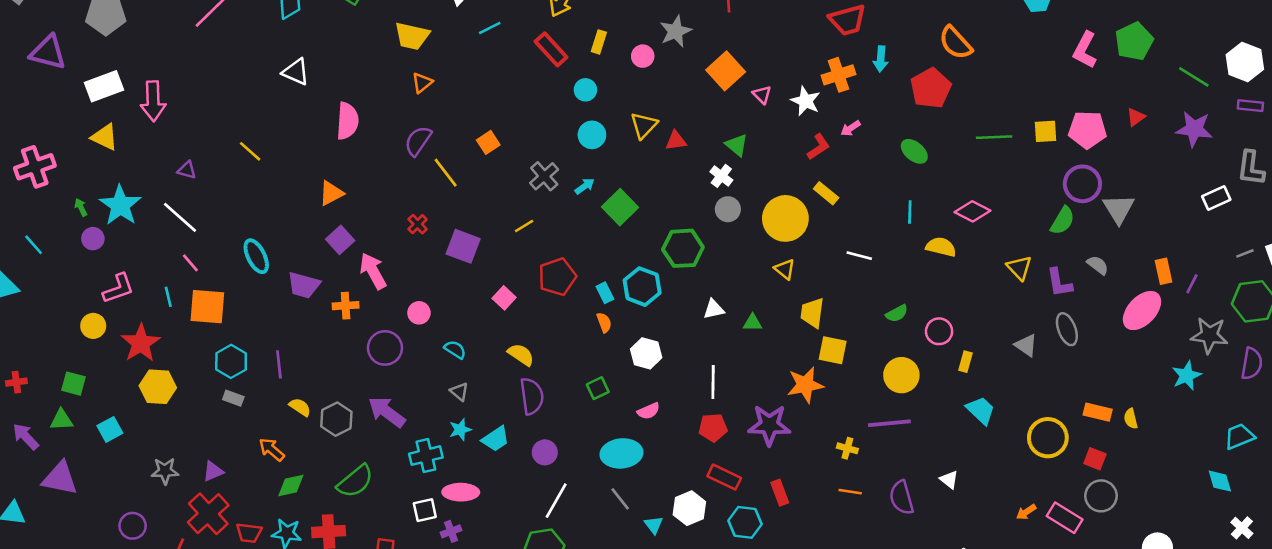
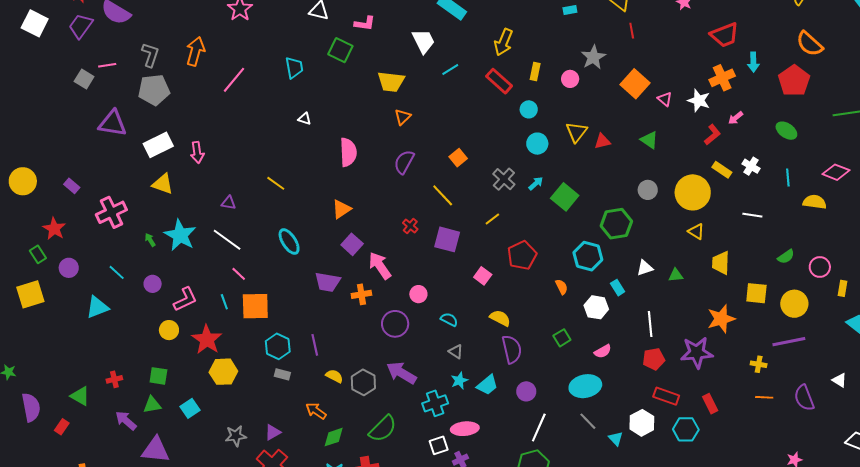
white triangle: (296, 72) -> (305, 119), size x0.6
pink arrow: (153, 101) -> (197, 152), size x0.7
yellow line: (446, 173) -> (443, 195), moved
white cross: (721, 176) -> (751, 166), moved
purple circle: (93, 239) -> (153, 284), moved
cyan ellipse: (256, 256) -> (289, 242), moved
cyan rectangle: (605, 293) -> (618, 288), moved
yellow square: (833, 350) -> (756, 293), moved

